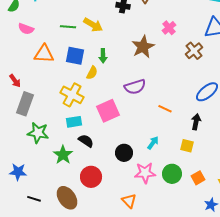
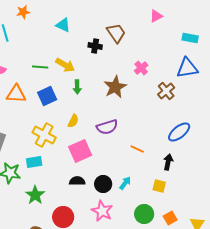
blue square: (75, 56) -> (47, 96), turned -36
green arrow: (103, 56) -> (77, 87), moved
yellow semicircle: (92, 73) -> (73, 121), moved
cyan rectangle: (74, 122) -> (34, 162), moved
black semicircle: (86, 141) -> (77, 181), moved, turned -35
black circle: (124, 153) -> (103, 184), moved
pink star: (145, 173) -> (102, 211), moved, turned 30

